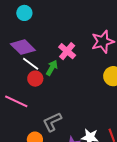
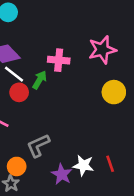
pink cross: (67, 51) -> (59, 60), turned -36

